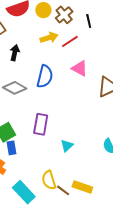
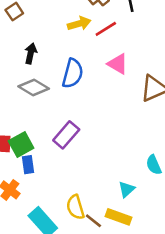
black arrow: (15, 53) -> (31, 53), moved
purple rectangle: (41, 124) -> (66, 135), turned 30
cyan triangle: (67, 146) -> (127, 189), moved

